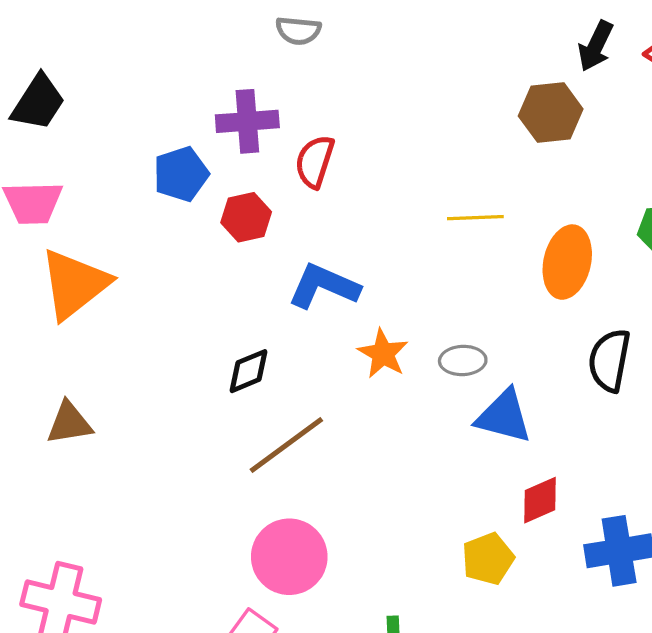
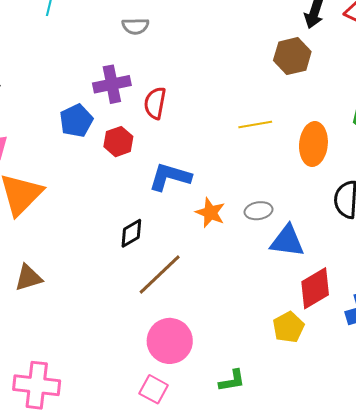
red diamond: (540, 500) -> (315, 288), size x1.4

